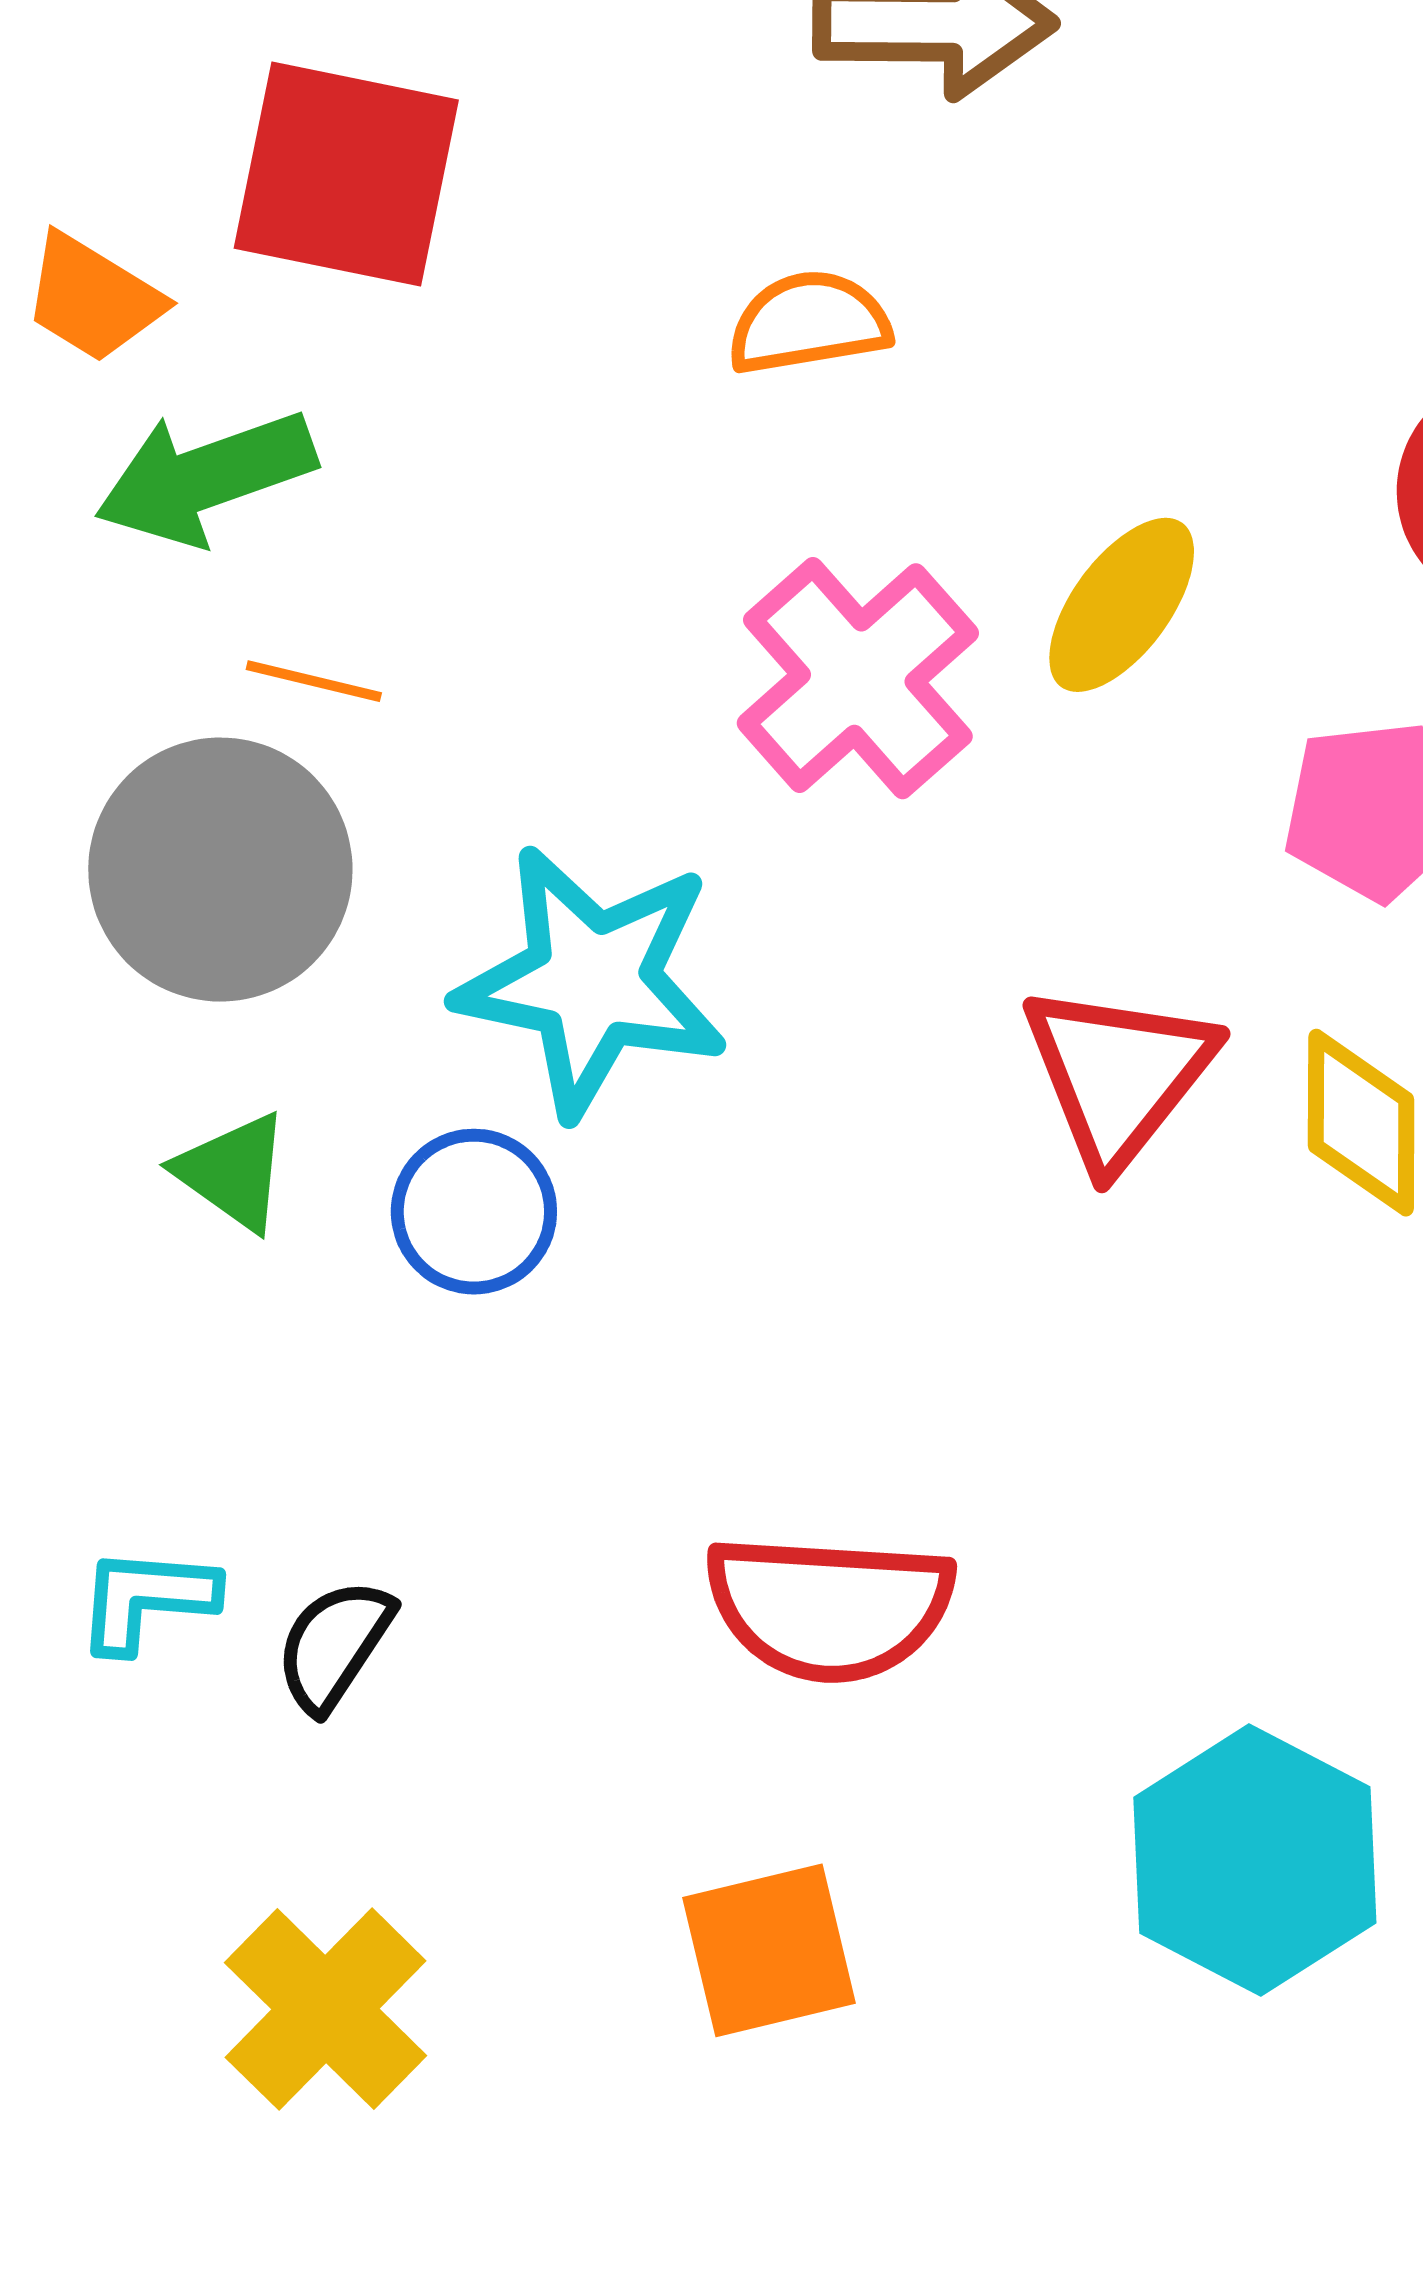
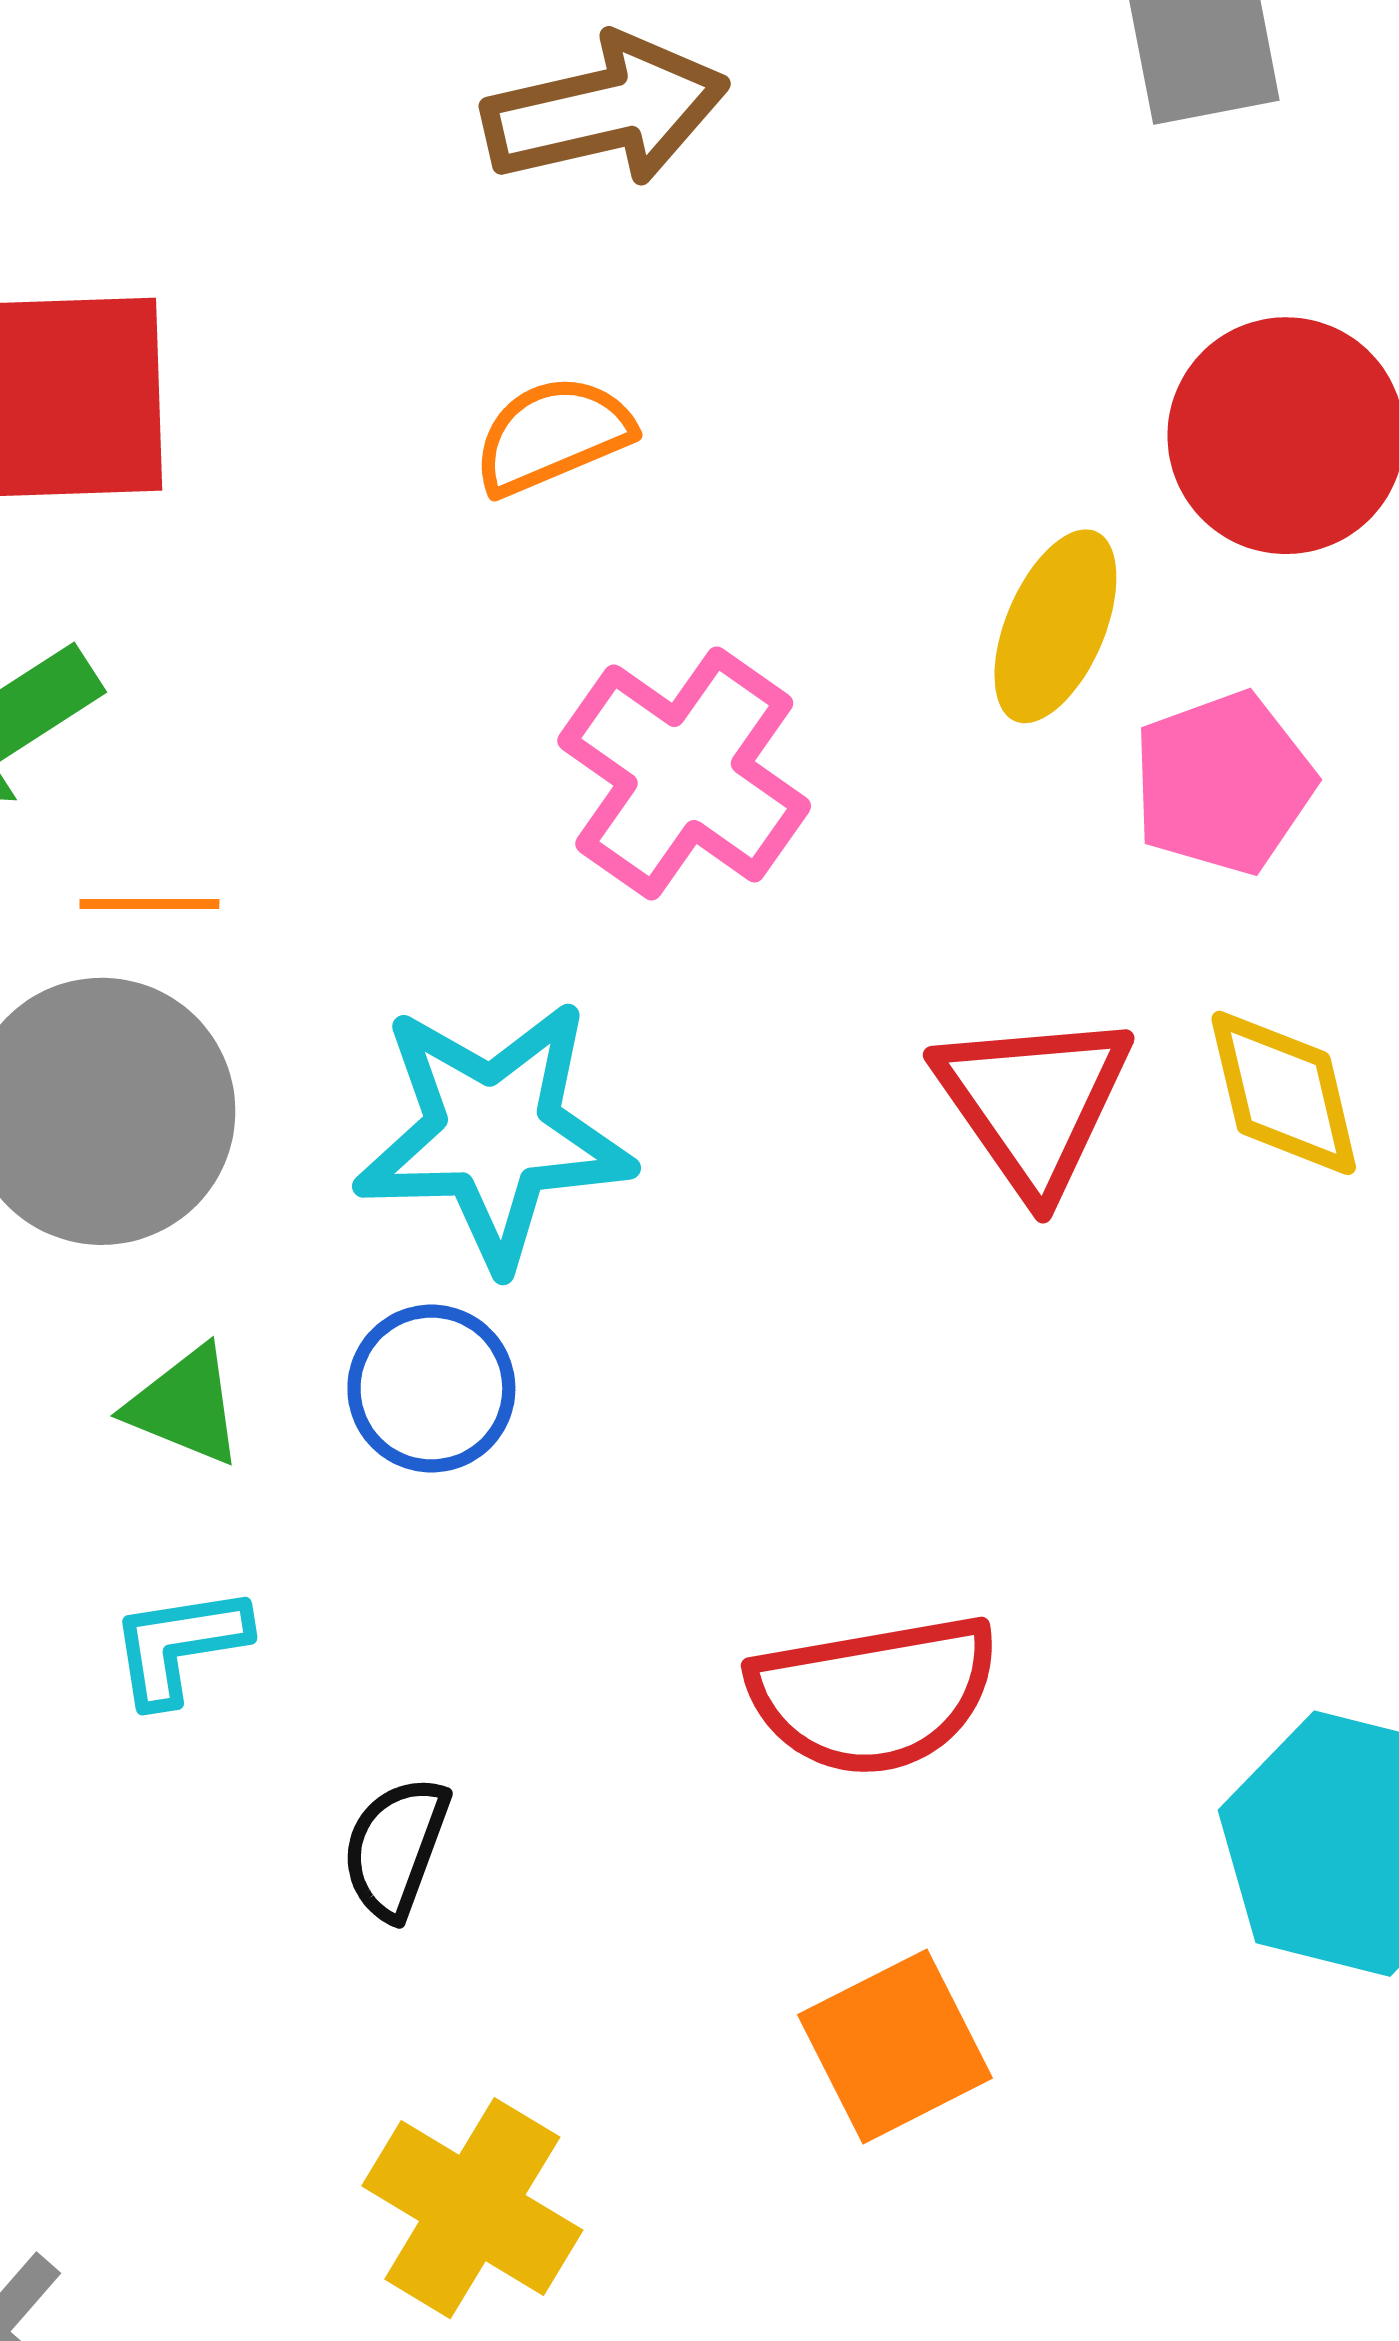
yellow ellipse: (1122, 605) -> (1055, 626), moved
cyan L-shape: (147, 1599) -> (179, 1645), moved

